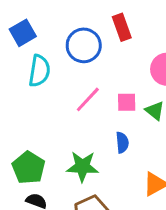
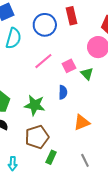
pink square: (127, 102) -> (69, 66), turned -32

